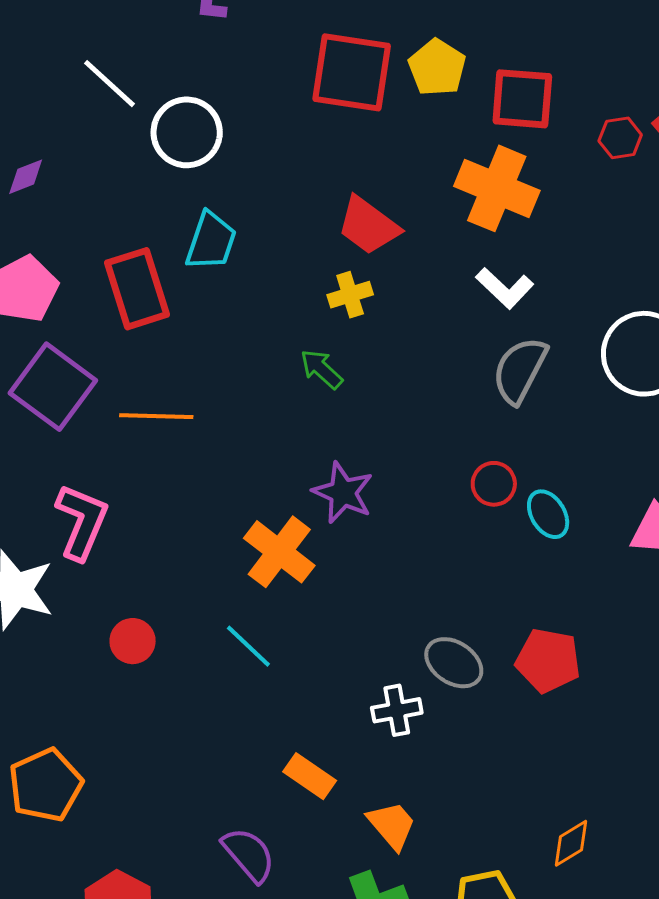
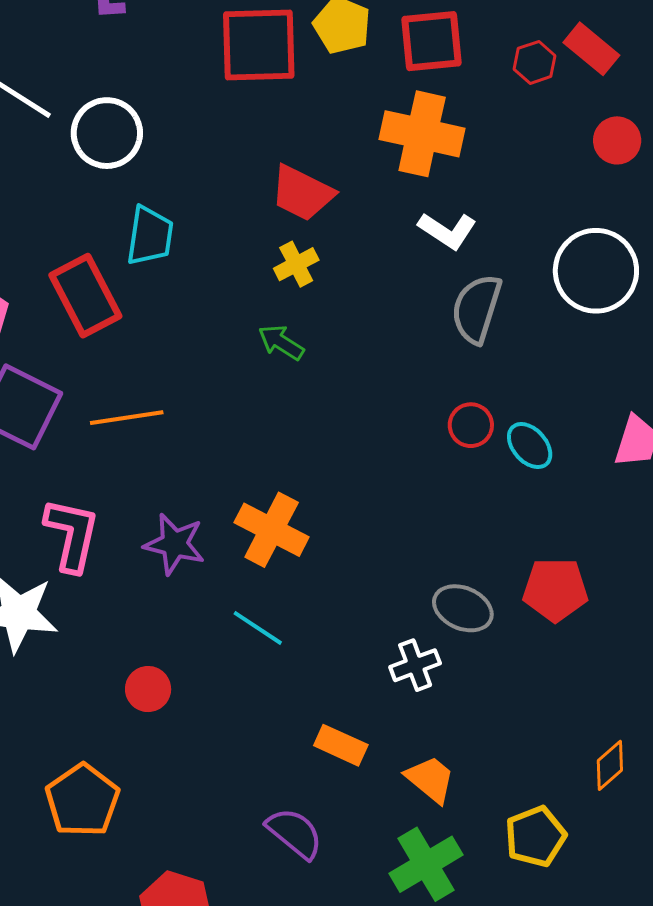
purple star: (343, 493) -> (175, 544), moved
red circle: (133, 641) -> (148, 689), moved

